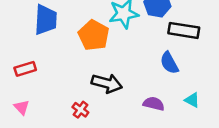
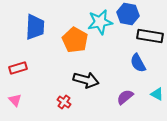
purple semicircle: (154, 104) -> (125, 97), turned -54

